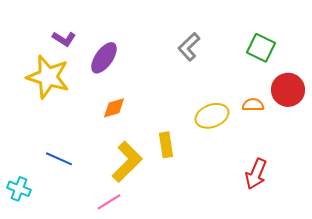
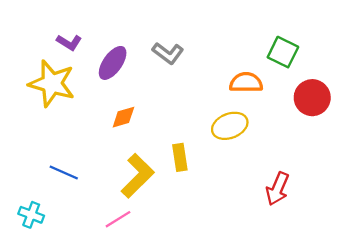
gray L-shape: (189, 47) -> (168, 53), moved, turned -100
orange semicircle: (253, 105) -> (246, 82), moved, size x1.4
cyan cross: (19, 189) -> (31, 215), moved

